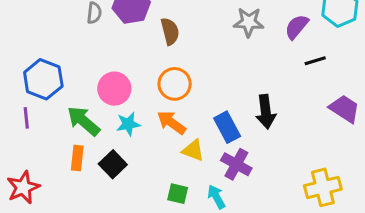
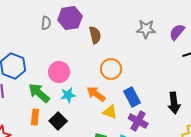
orange circle: (175, 84) -> (111, 69), moved
black arrow: (266, 112) -> (174, 103), moved

